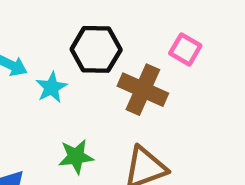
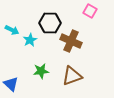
pink square: (185, 49) -> (90, 11), moved

